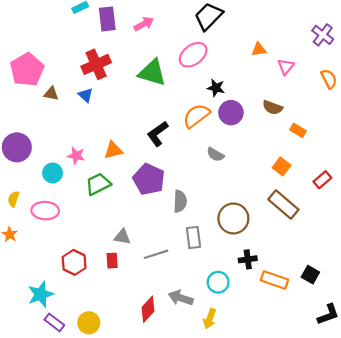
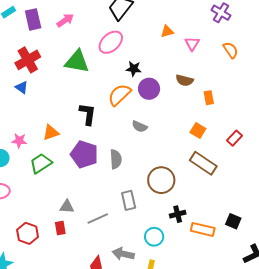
orange rectangle: (298, 130) -> (209, 98), turned 56
black L-shape: (158, 134) -> (88, 114), turned 140
gray semicircle: (180, 201) -> (116, 159), moved

